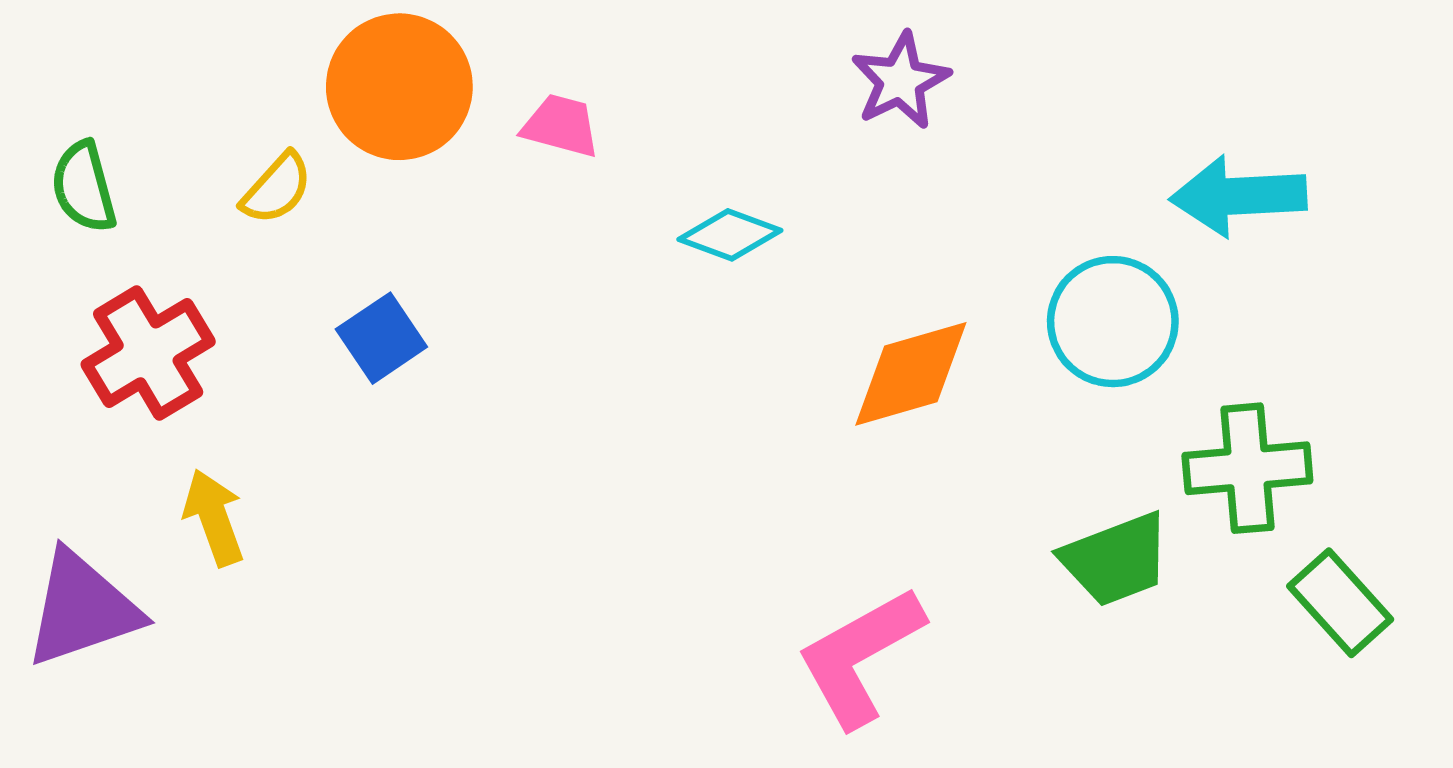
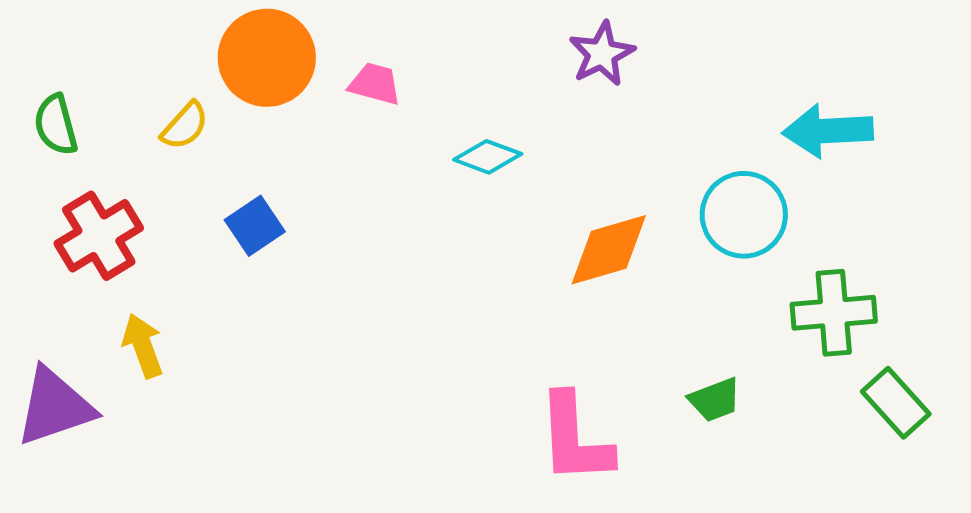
green trapezoid: (1116, 559) -> (715, 400), moved, size x0.7
pink L-shape: (860, 657) -> (575, 439), turned -64

